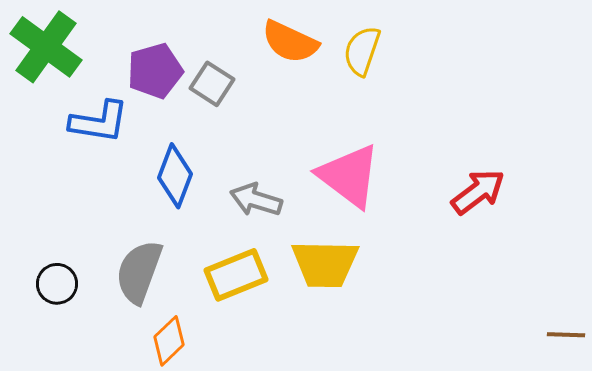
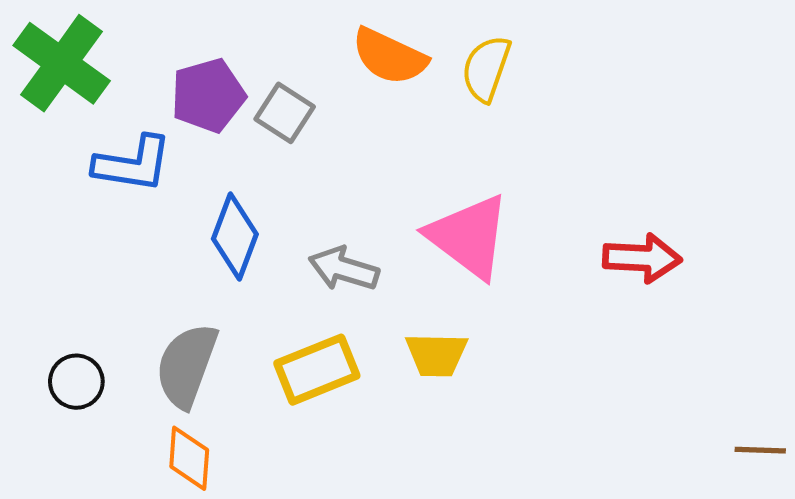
red arrow: (478, 192) -> (642, 258), turned 40
yellow trapezoid: (325, 264) -> (436, 355), size x0.7
orange diamond: (169, 341) -> (189, 458), moved, turned -42

